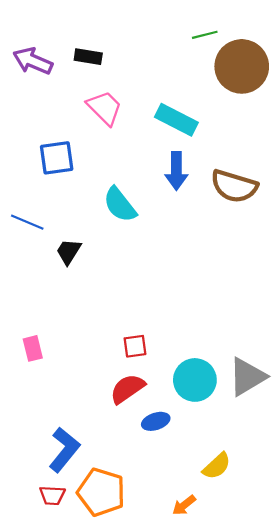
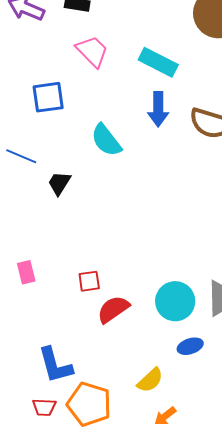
red square: (135, 346) -> (89, 281), moved
blue ellipse: (156, 421) -> (190, 346), moved
blue L-shape: (64, 450) -> (55, 365), turned 126
yellow semicircle: (217, 466) -> (150, 380), moved

